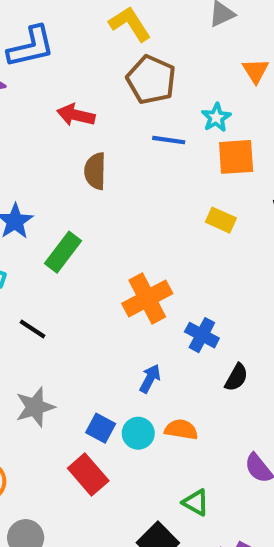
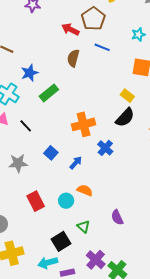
brown pentagon: (151, 80) -> (93, 19), moved
cyan star: (216, 117) -> (138, 35), moved
blue line: (169, 140) -> (102, 47), moved
black semicircle: (236, 377) -> (125, 117), moved, size x1.5
blue square: (101, 428) -> (51, 153), moved
cyan circle: (138, 433) -> (66, 201), moved

